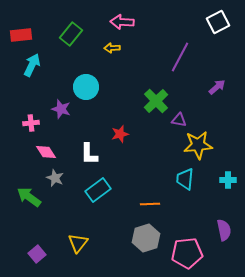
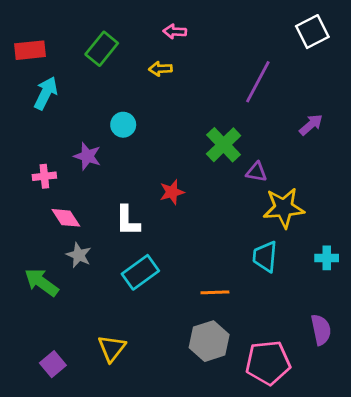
pink arrow: (122, 22) -> (175, 32), size x0.7
cyan circle: (86, 87) -> (123, 125), size x0.7

